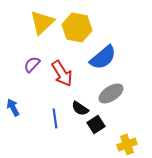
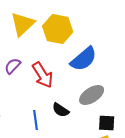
black square: (96, 124) -> (107, 123), moved, turned 36

